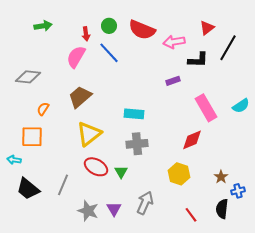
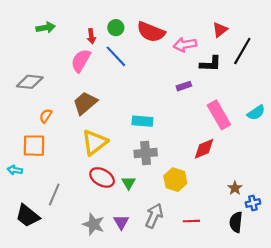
yellow hexagon: (179, 174) -> (175, 180), moved
gray line: (63, 185) -> (54, 194), moved
black trapezoid: (28, 189) -> (28, 216), moved
red line: (191, 215) -> (191, 221), moved, turned -56

